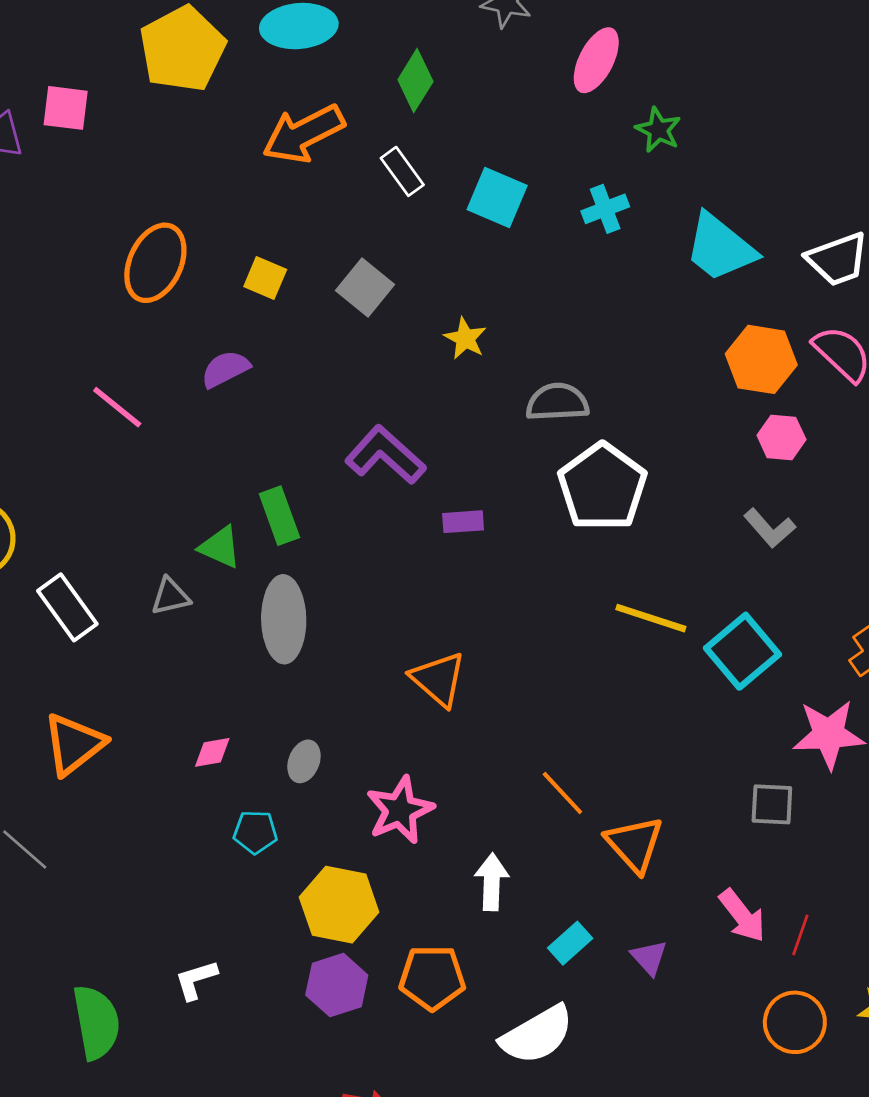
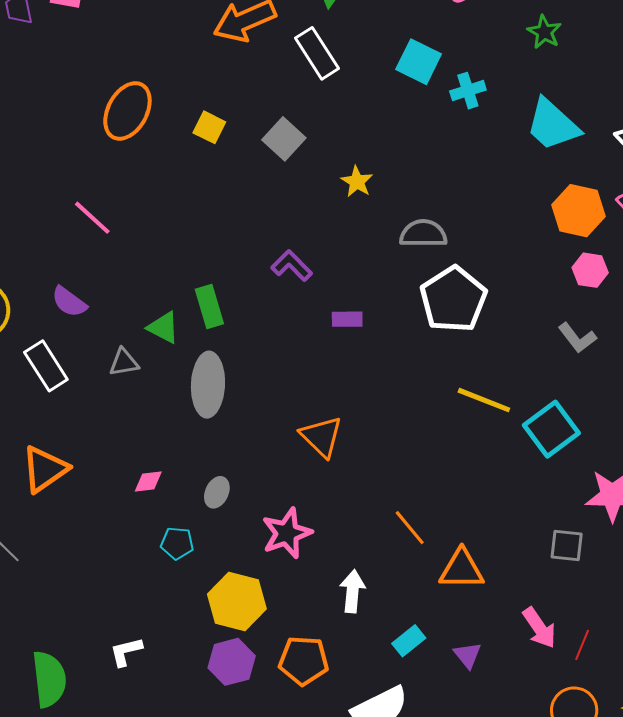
green star: (658, 130) -> (544, 32), moved
white rectangle: (402, 171) -> (317, 53), size x1.4
cyan square: (497, 198) -> (419, 62), moved
purple semicircle: (225, 369) -> (69, 302), moved, turned -120
purple L-shape: (385, 455) -> (292, 266), size x0.7
orange triangle: (635, 844) -> (462, 569), turned -51

